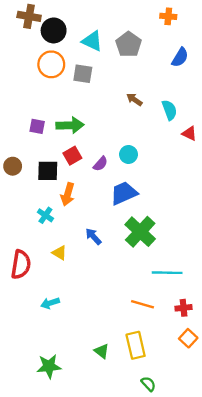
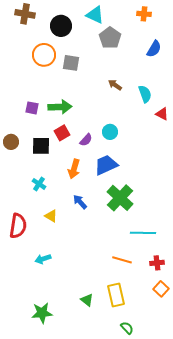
black circle: (54, 30) -> (61, 26), moved
cyan triangle: (92, 41) -> (95, 15), moved
orange arrow: (68, 194) -> (74, 169), moved

